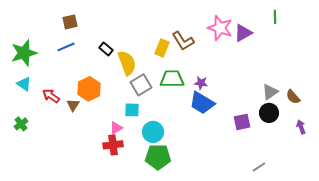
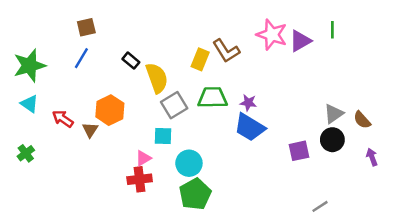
green line: (275, 17) -> (332, 30), moved
blue line: (66, 47) -> (81, 58), turned -36
green pentagon: (158, 157) -> (195, 194), turned -30

